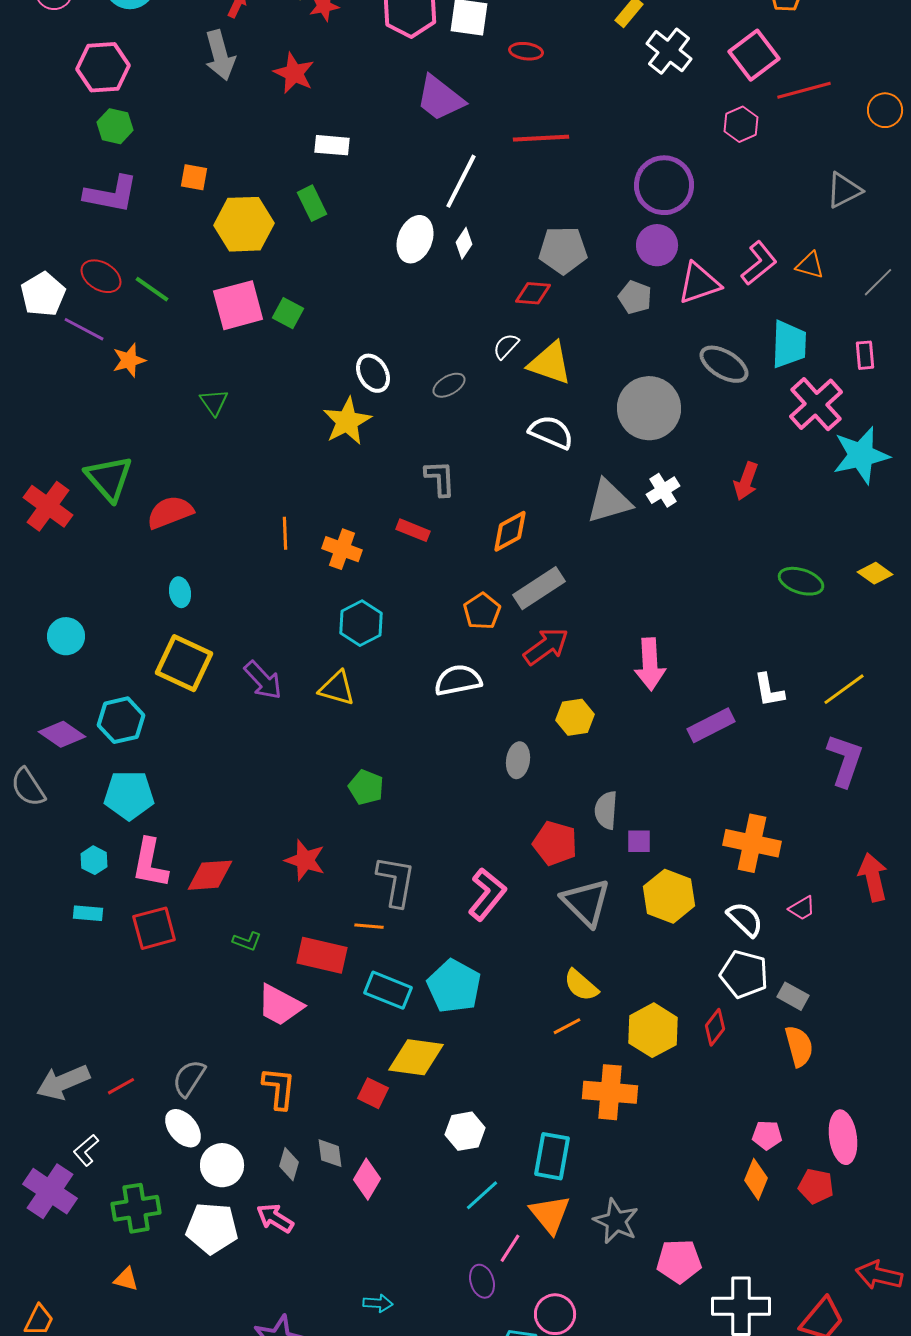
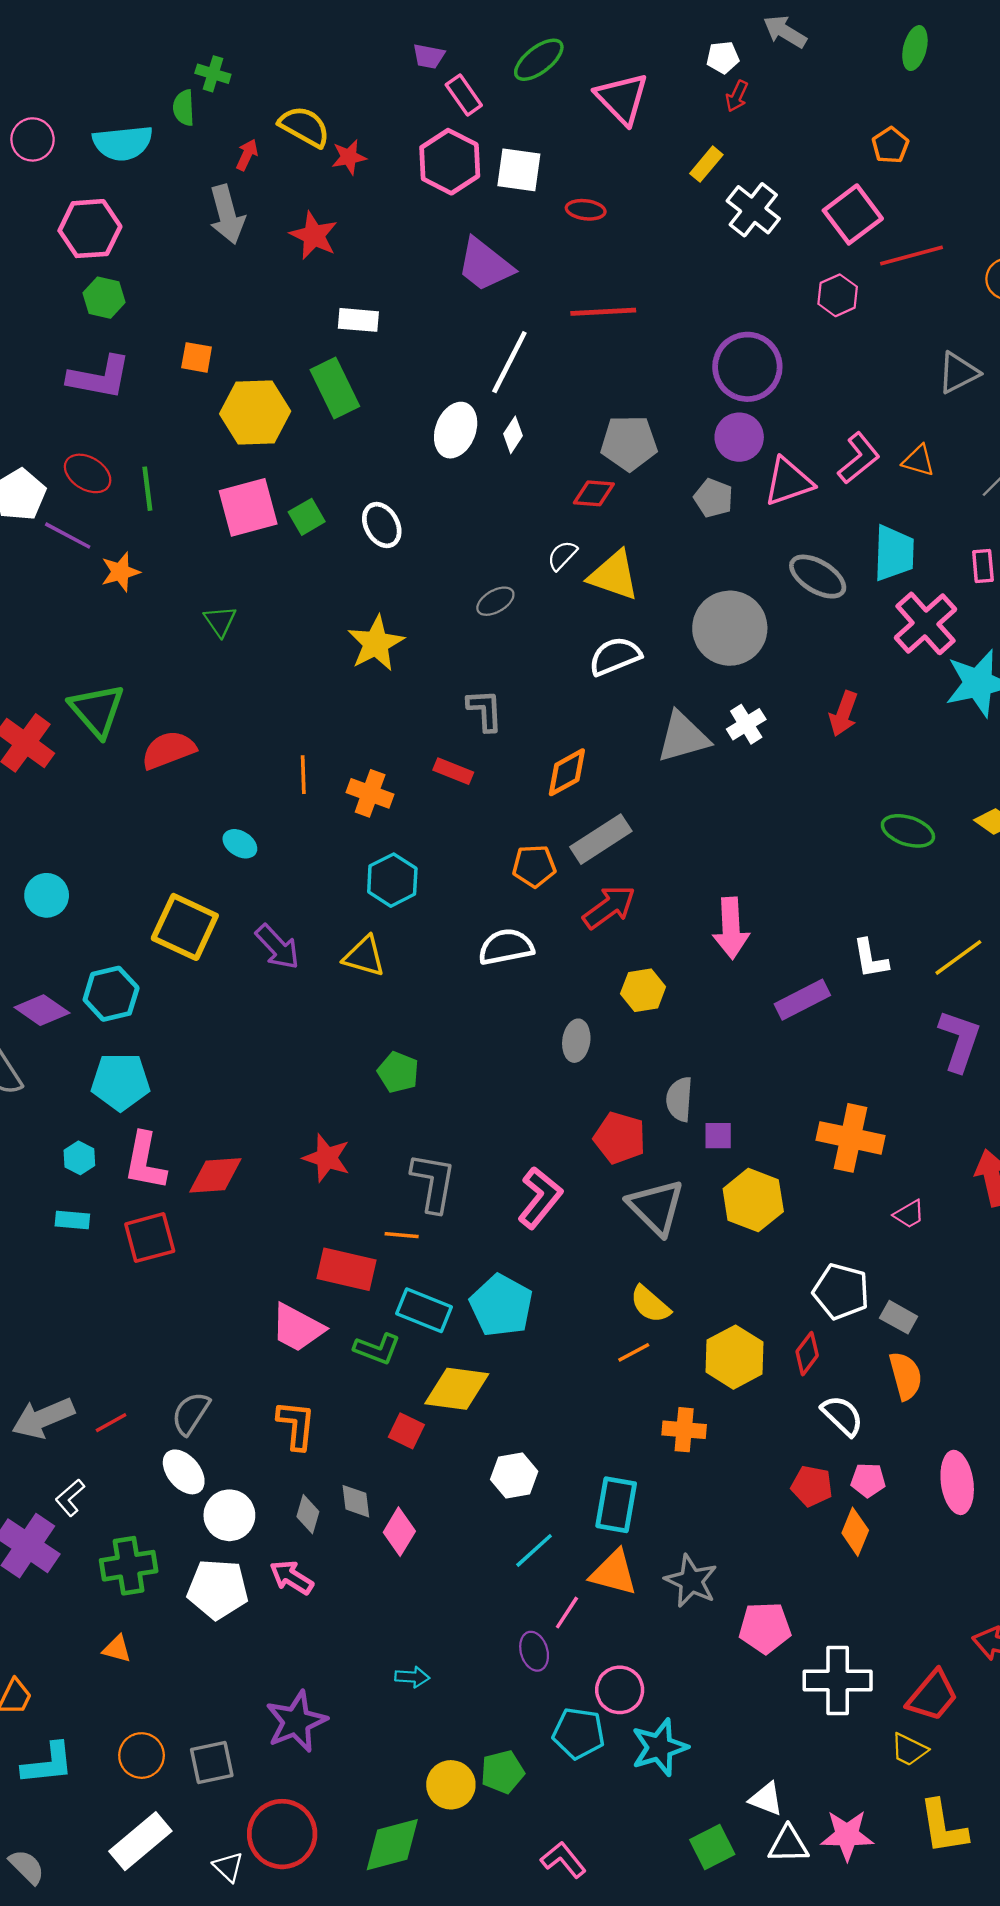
green rectangle: (312, 203) -> (335, 388), size x1.4
green line: (152, 289) -> (147, 489), turned 48
green square: (288, 313) -> (307, 517), turned 32
white ellipse: (373, 373) -> (382, 525), moved
white semicircle: (551, 432) -> (615, 656), turned -45
cyan ellipse: (180, 592) -> (240, 844), moved, turned -48
orange pentagon: (482, 611) -> (534, 866), turned 30
white semicircle: (745, 919) -> (842, 1416), moved
green L-shape: (247, 941) -> (377, 1349), moved, size x1.4
orange cross: (610, 1092) -> (684, 1430), size x0.7
red pentagon: (816, 1186) -> (812, 1486), moved
orange triangle: (550, 1214) -> (614, 1573), turned -36

